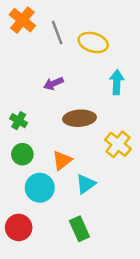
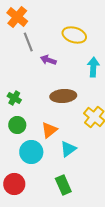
gray line: (57, 33) -> (28, 42), moved
purple arrow: (53, 83) -> (48, 60), moved, turned 42

